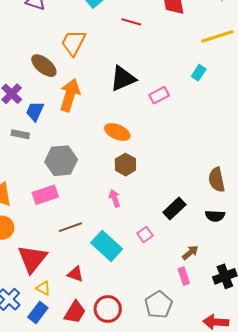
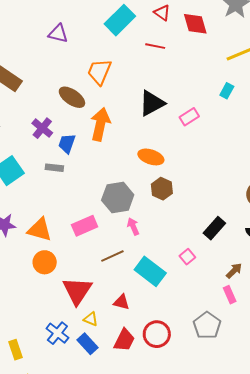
gray hexagon: (61, 161) -> (118, 197), moved
pink arrow: (115, 198) -> (133, 226), moved
blue rectangle: (38, 313) -> (87, 344), turned -75

